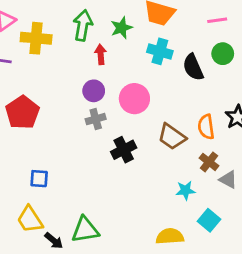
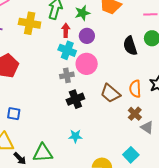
yellow cross: (36, 38) -> (30, 23), moved
cyan cross: (160, 51) -> (67, 50), moved
purple circle: (94, 91) -> (87, 36), moved
gray cross: (96, 119) -> (67, 75), moved
cyan star: (186, 190) -> (75, 136), moved

